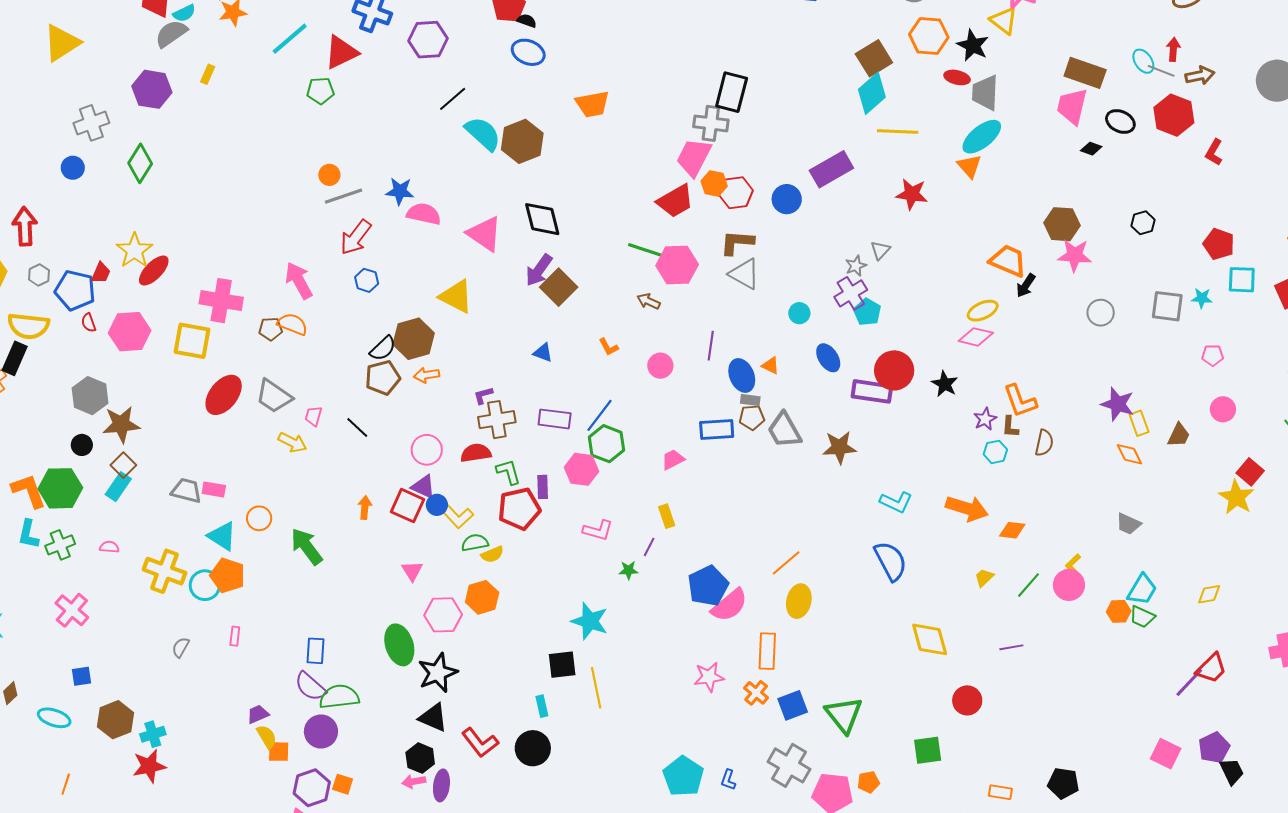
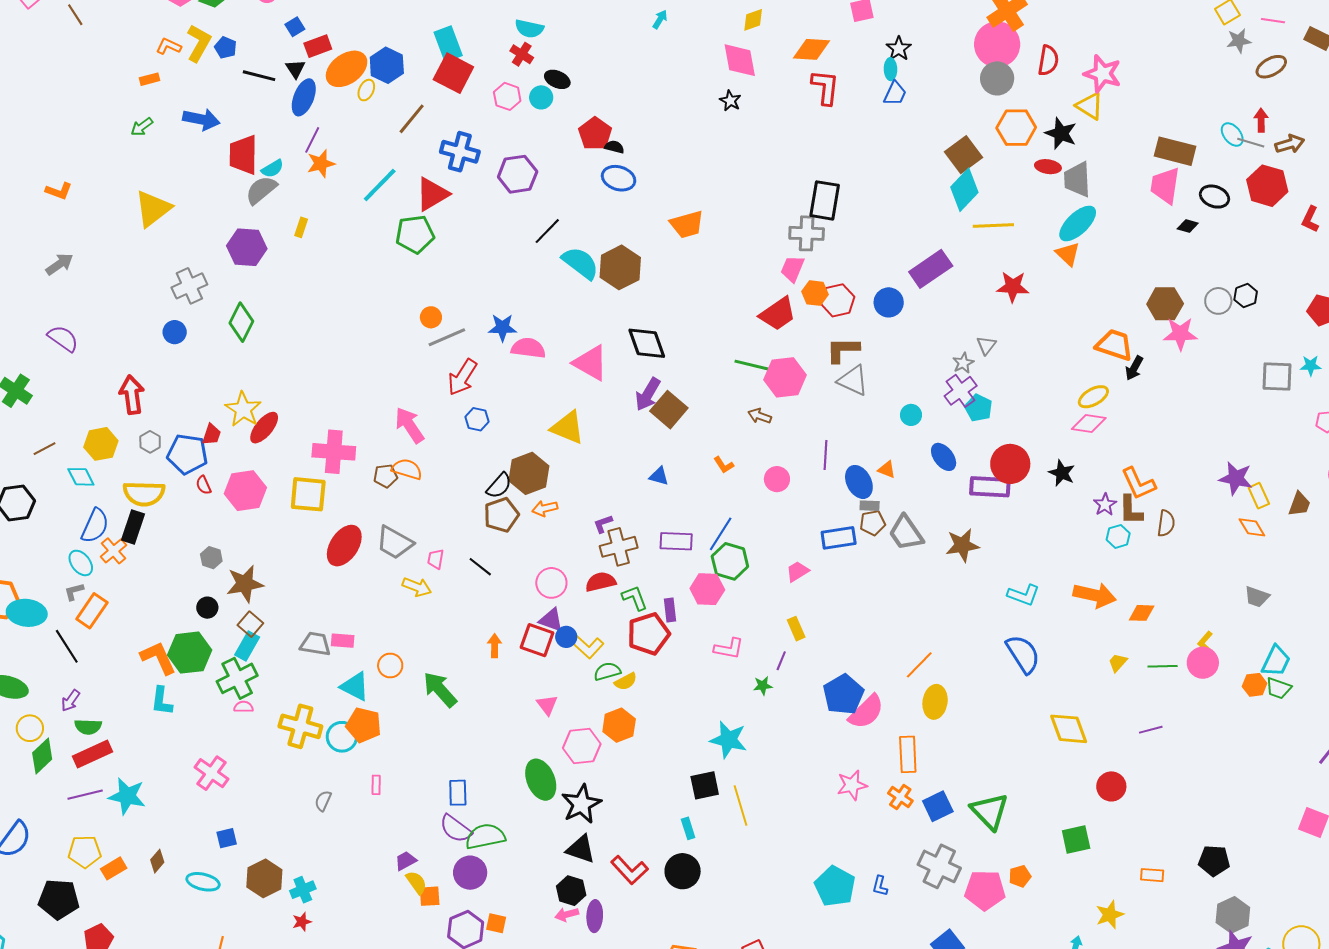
green pentagon: (320, 91) -> (415, 234), size x1.4
pink trapezoid: (694, 157) -> (792, 269), size x0.7
gray circle: (1101, 313) -> (1218, 301), moved
gray hexagon: (90, 396) -> (211, 558), size x0.6
brown L-shape: (1010, 427) -> (1131, 510), size x1.4
green cross: (60, 545) -> (237, 678), moved, size x1.4
green line: (1029, 585) -> (1163, 666), turned 52
red star: (149, 766) -> (302, 922), size x0.6

